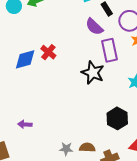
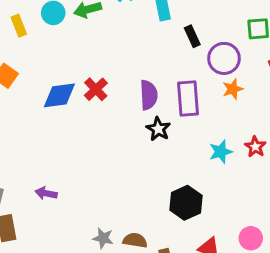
purple semicircle: (94, 27) -> (149, 95), moved, turned -144
black star: (93, 73) -> (158, 129), size x0.7

